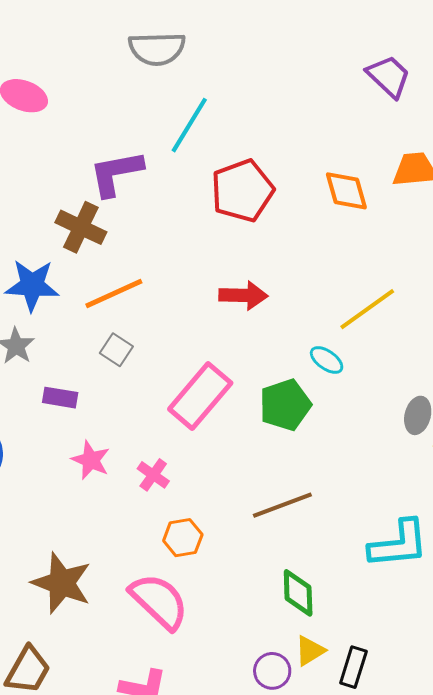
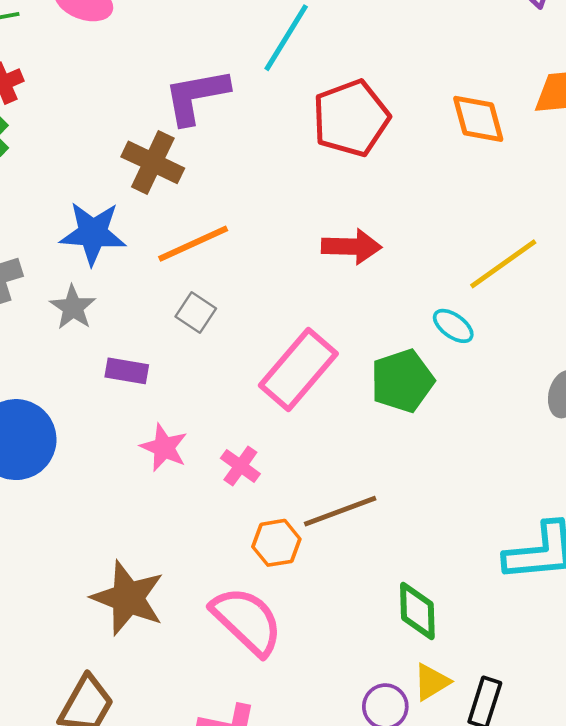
brown line: (282, 505) -> (340, 511), moved

